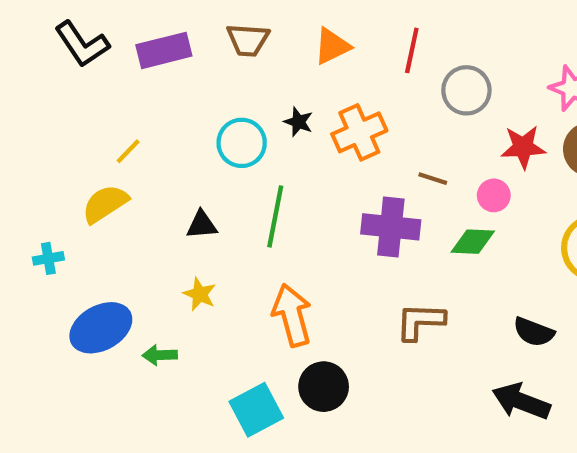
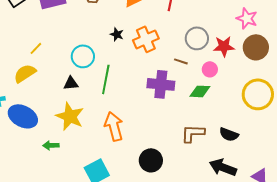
gray circle: (466, 90) -> (197, 38), moved
cyan circle: (242, 143) -> (83, 56), moved
yellow star: (200, 294) -> (70, 116), size x1.8
brown L-shape: (420, 321) -> (193, 133), moved
blue ellipse: (101, 328) -> (23, 116), moved, turned 56
black circle: (324, 387) -> (151, 160), moved

